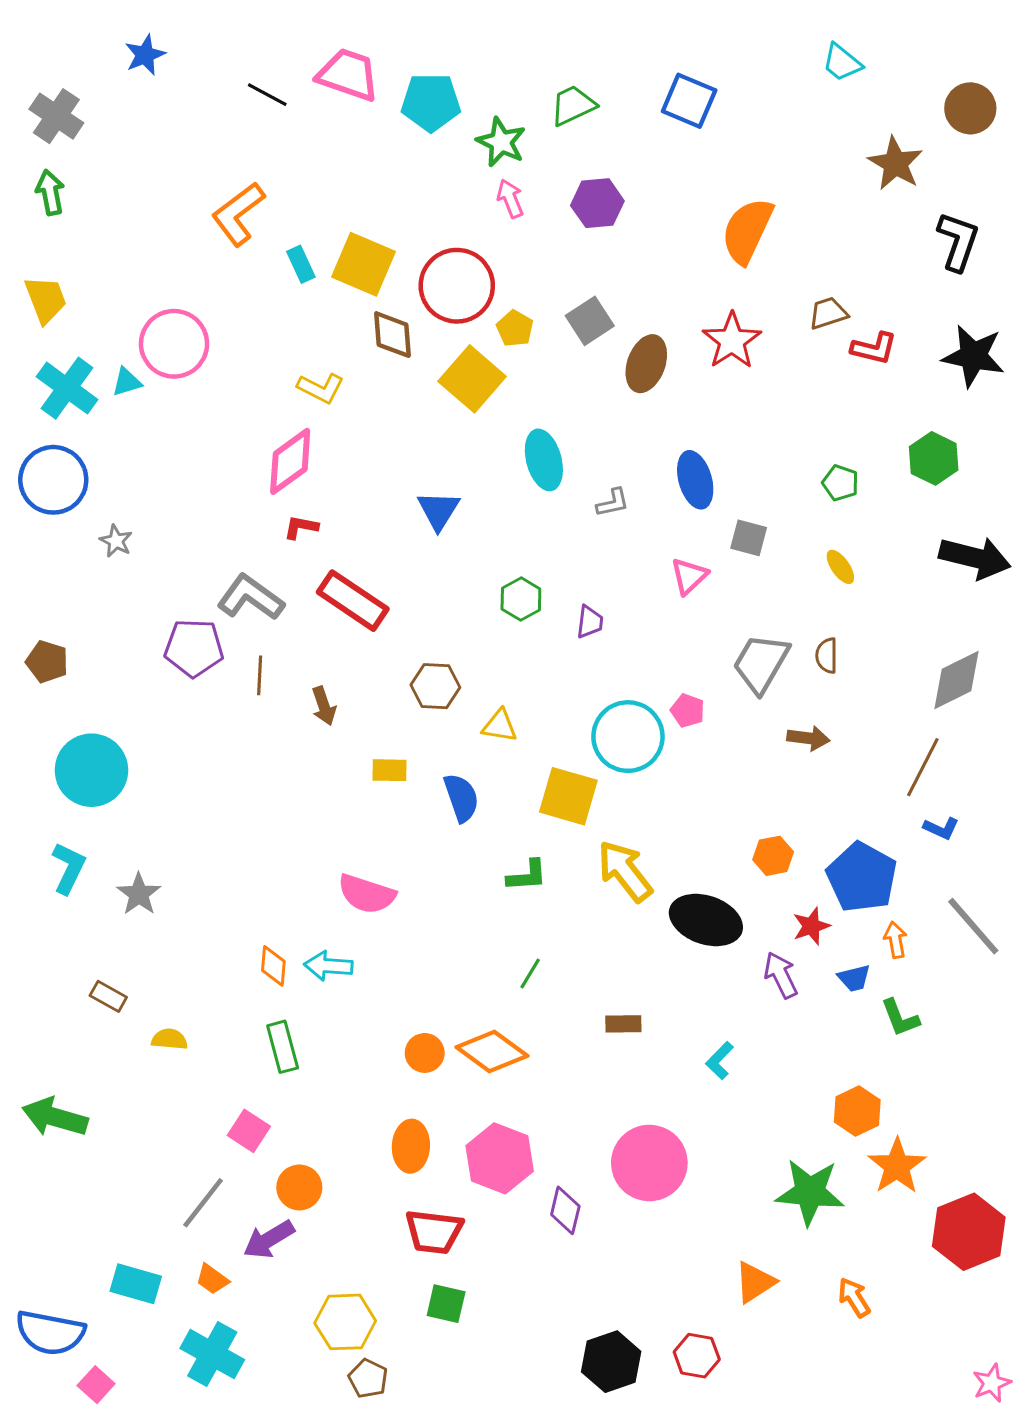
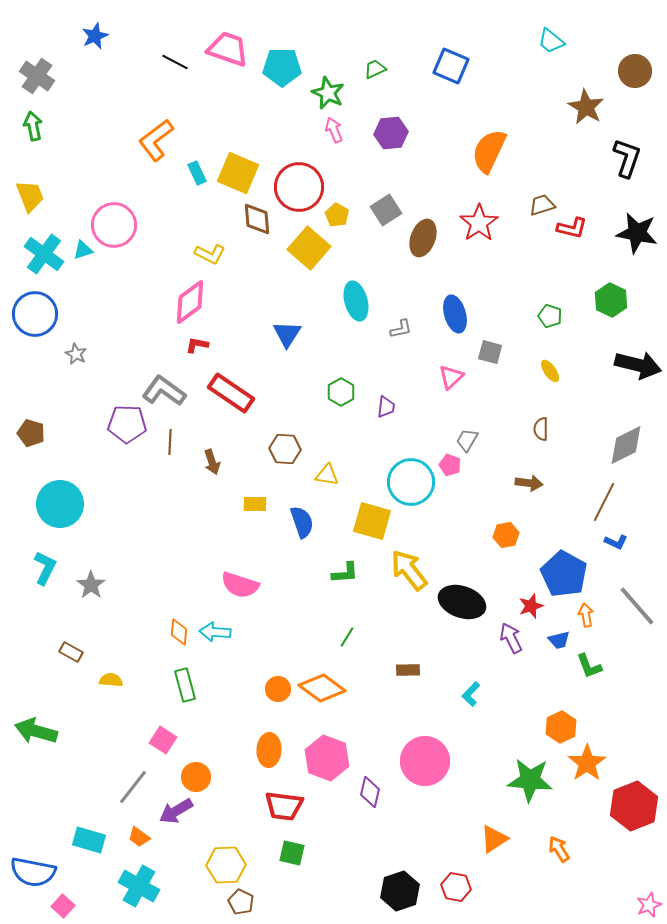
green trapezoid: (573, 105) -> (375, 69), size x0.7
gray trapezoid: (761, 663) -> (467, 440), moved, size x0.6
orange hexagon: (773, 856) -> (506, 535), moved

